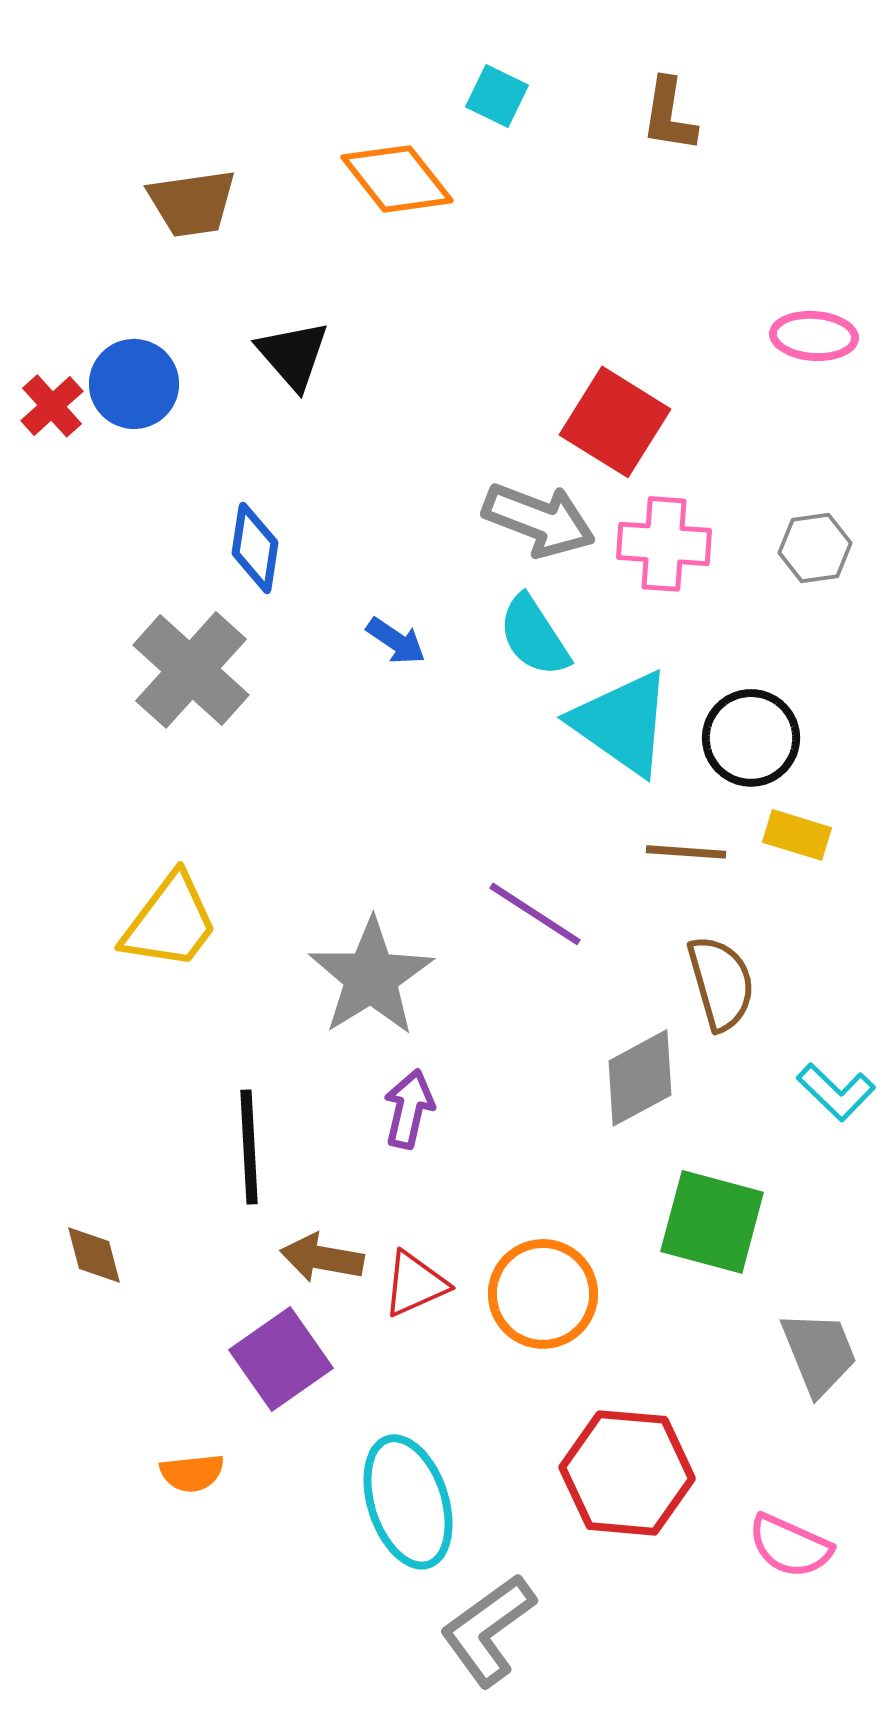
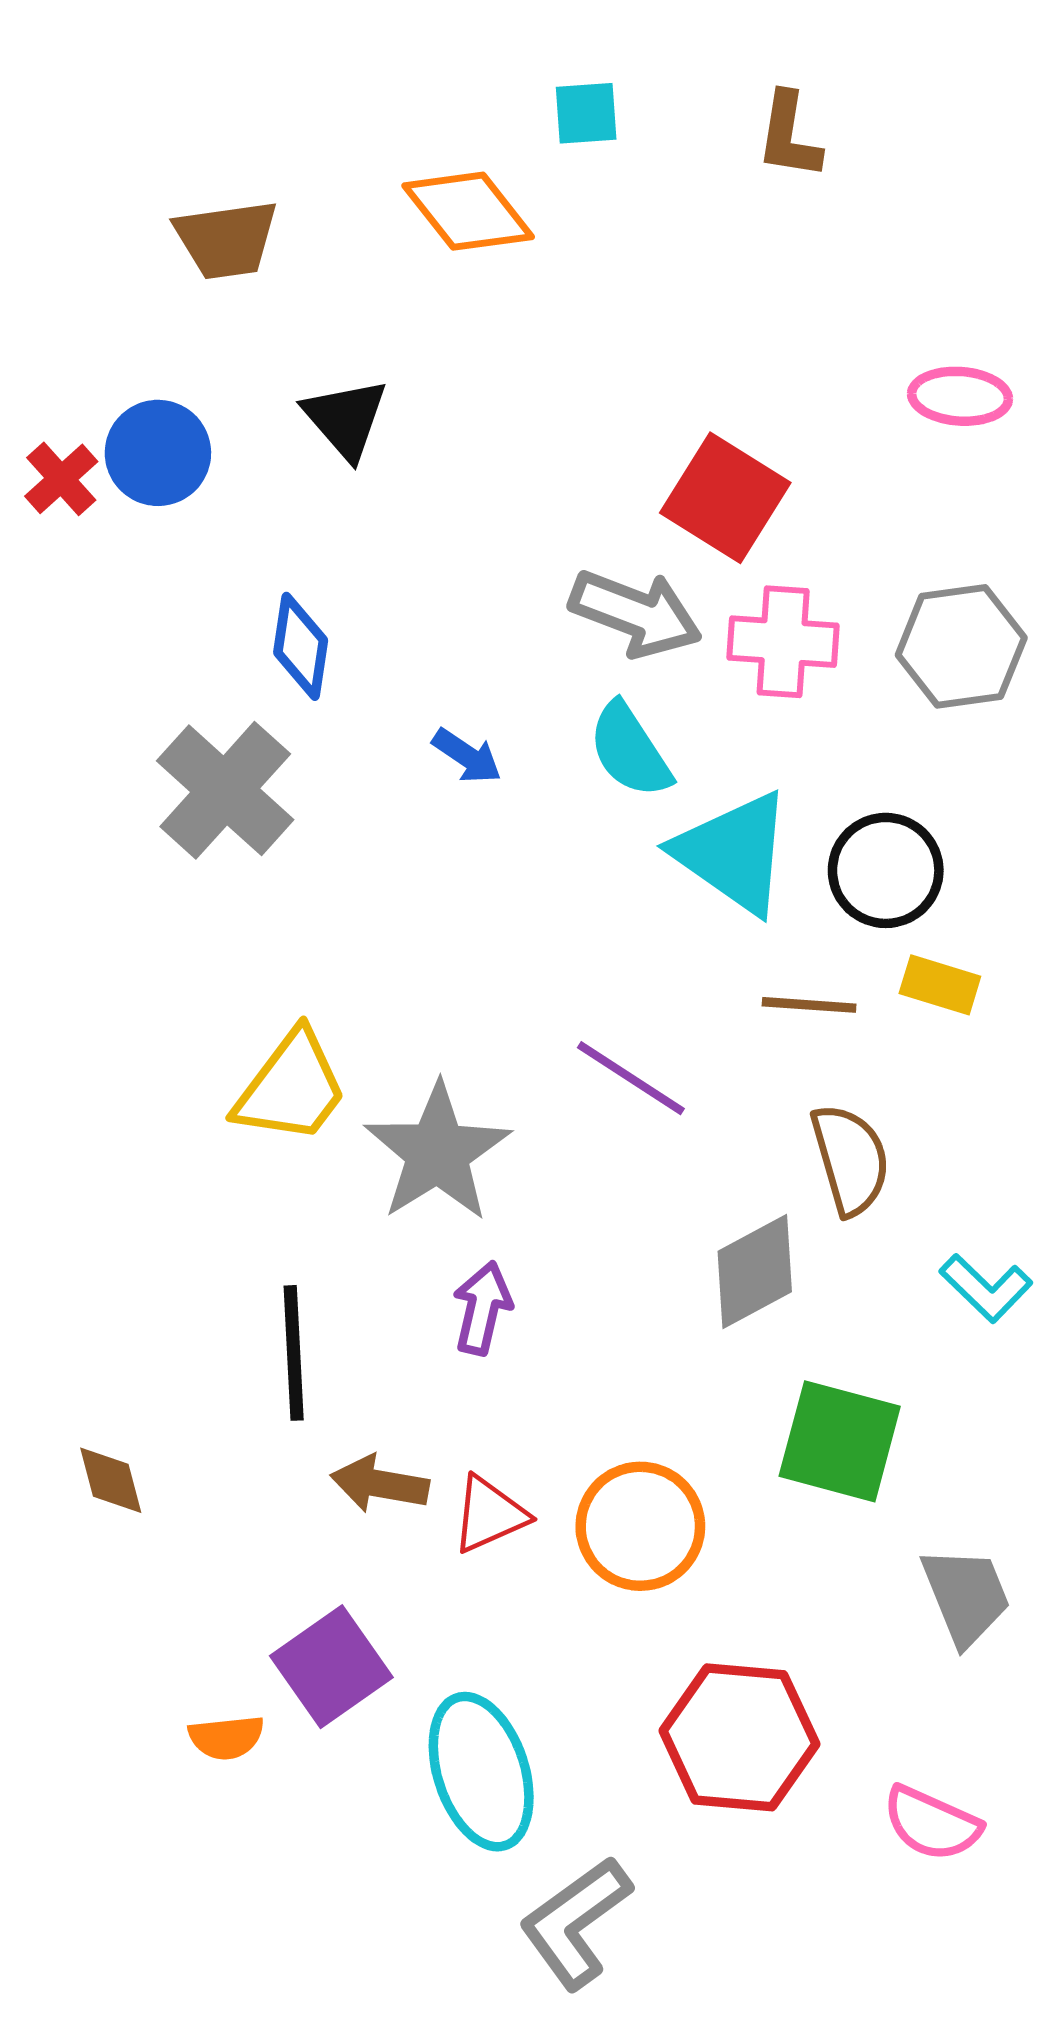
cyan square: (497, 96) -> (586, 113), turned -30
gray hexagon: (815, 548) -> (961, 646), size x1.5
yellow trapezoid: (170, 922) -> (291, 1088), moved
purple square: (281, 1359) -> (331, 1667), moved

